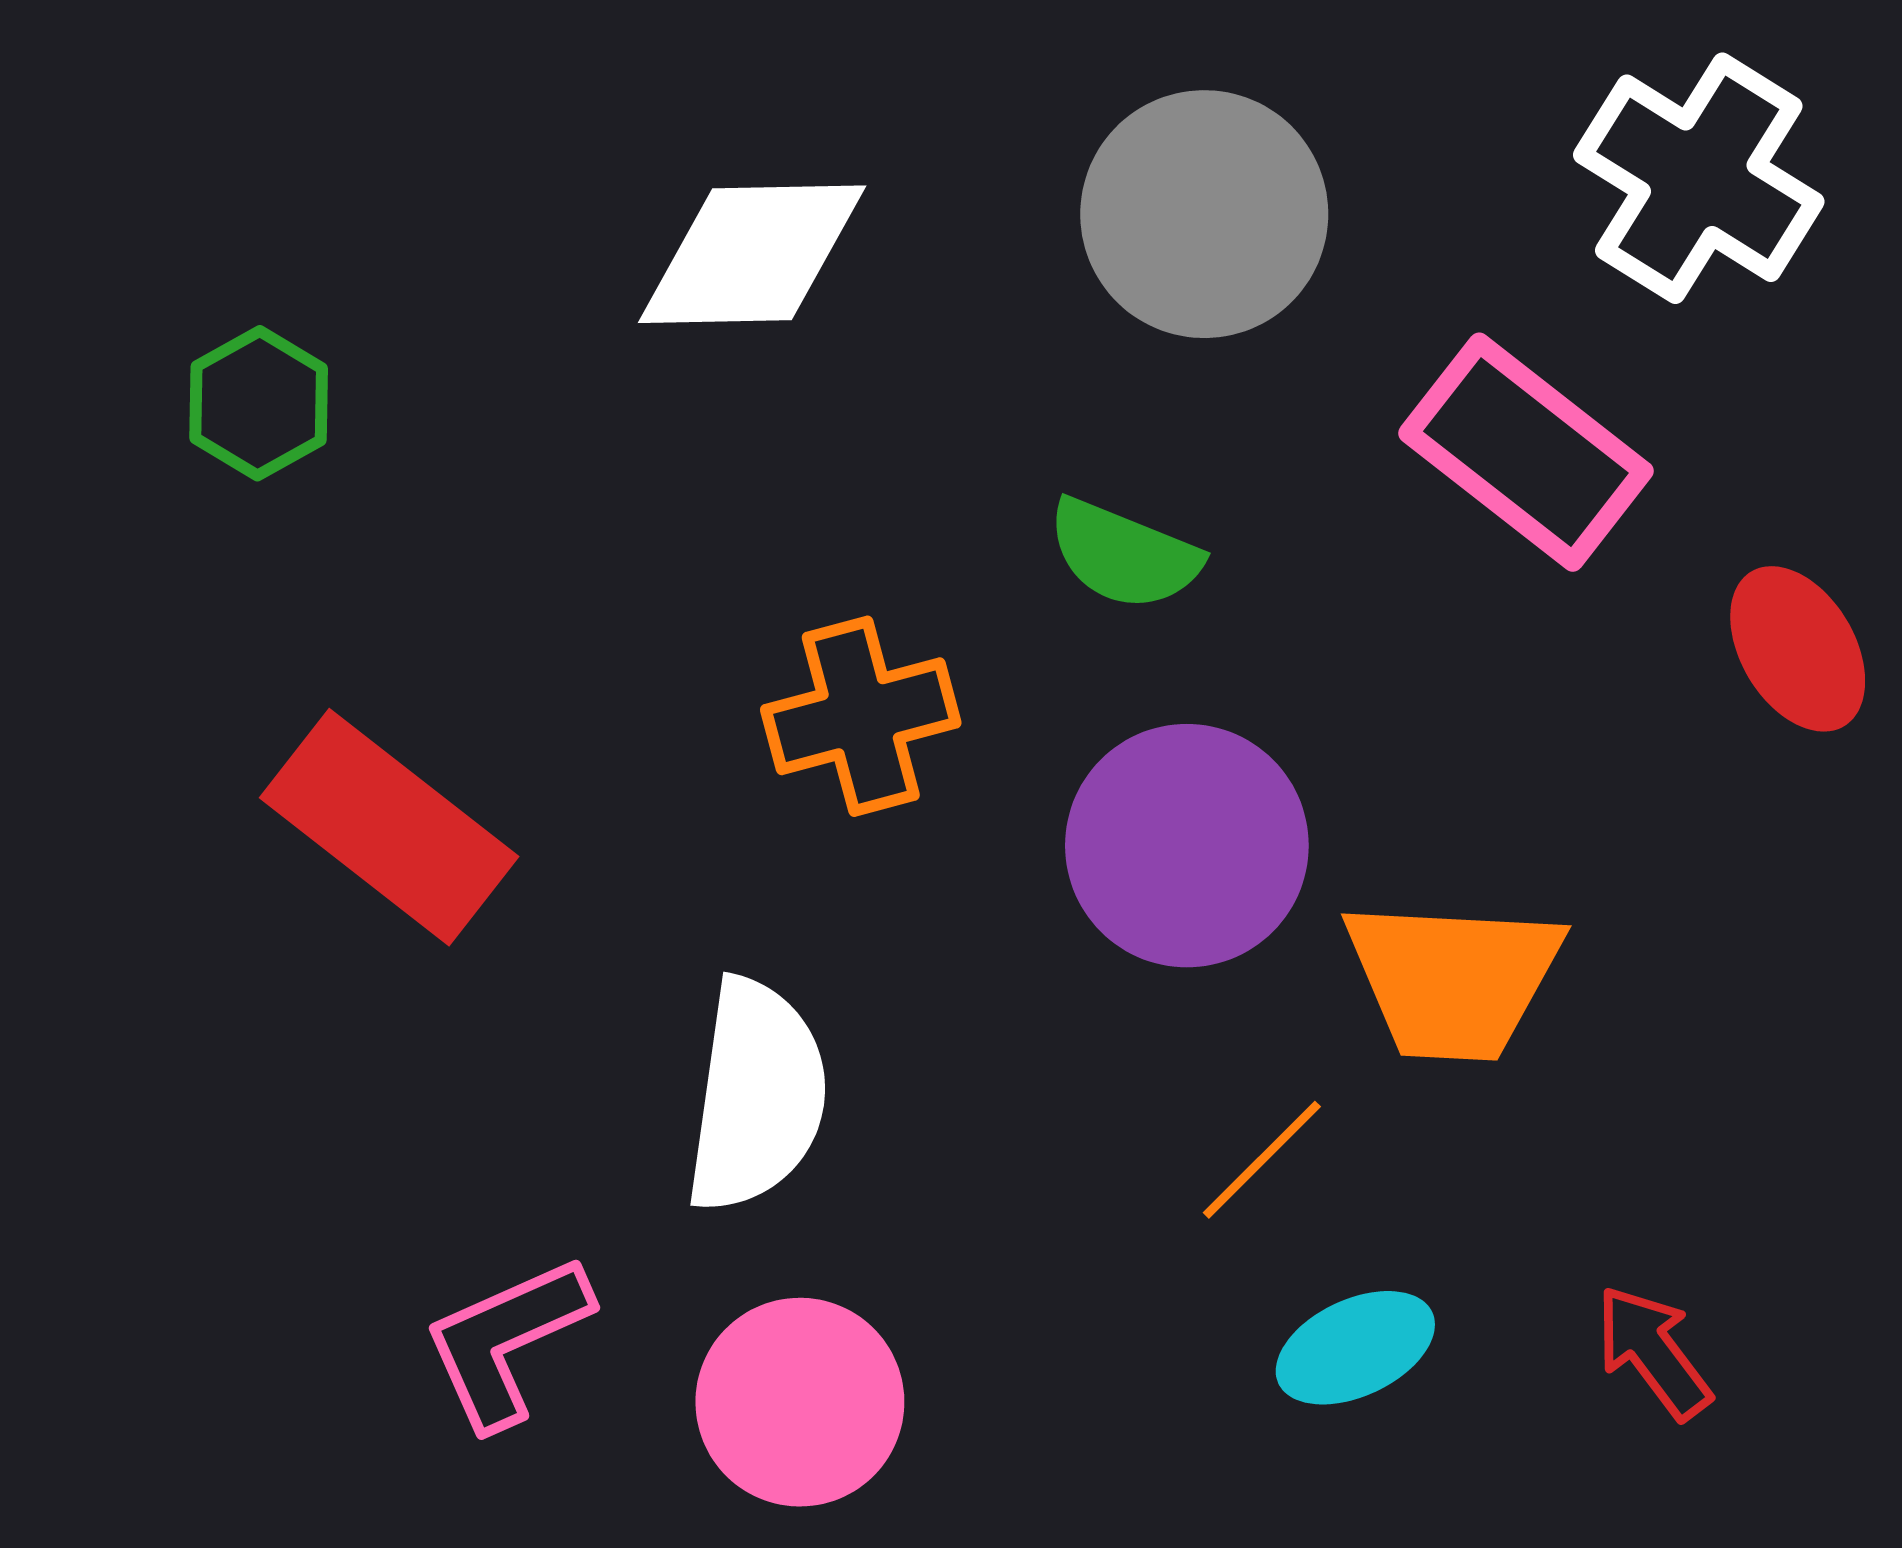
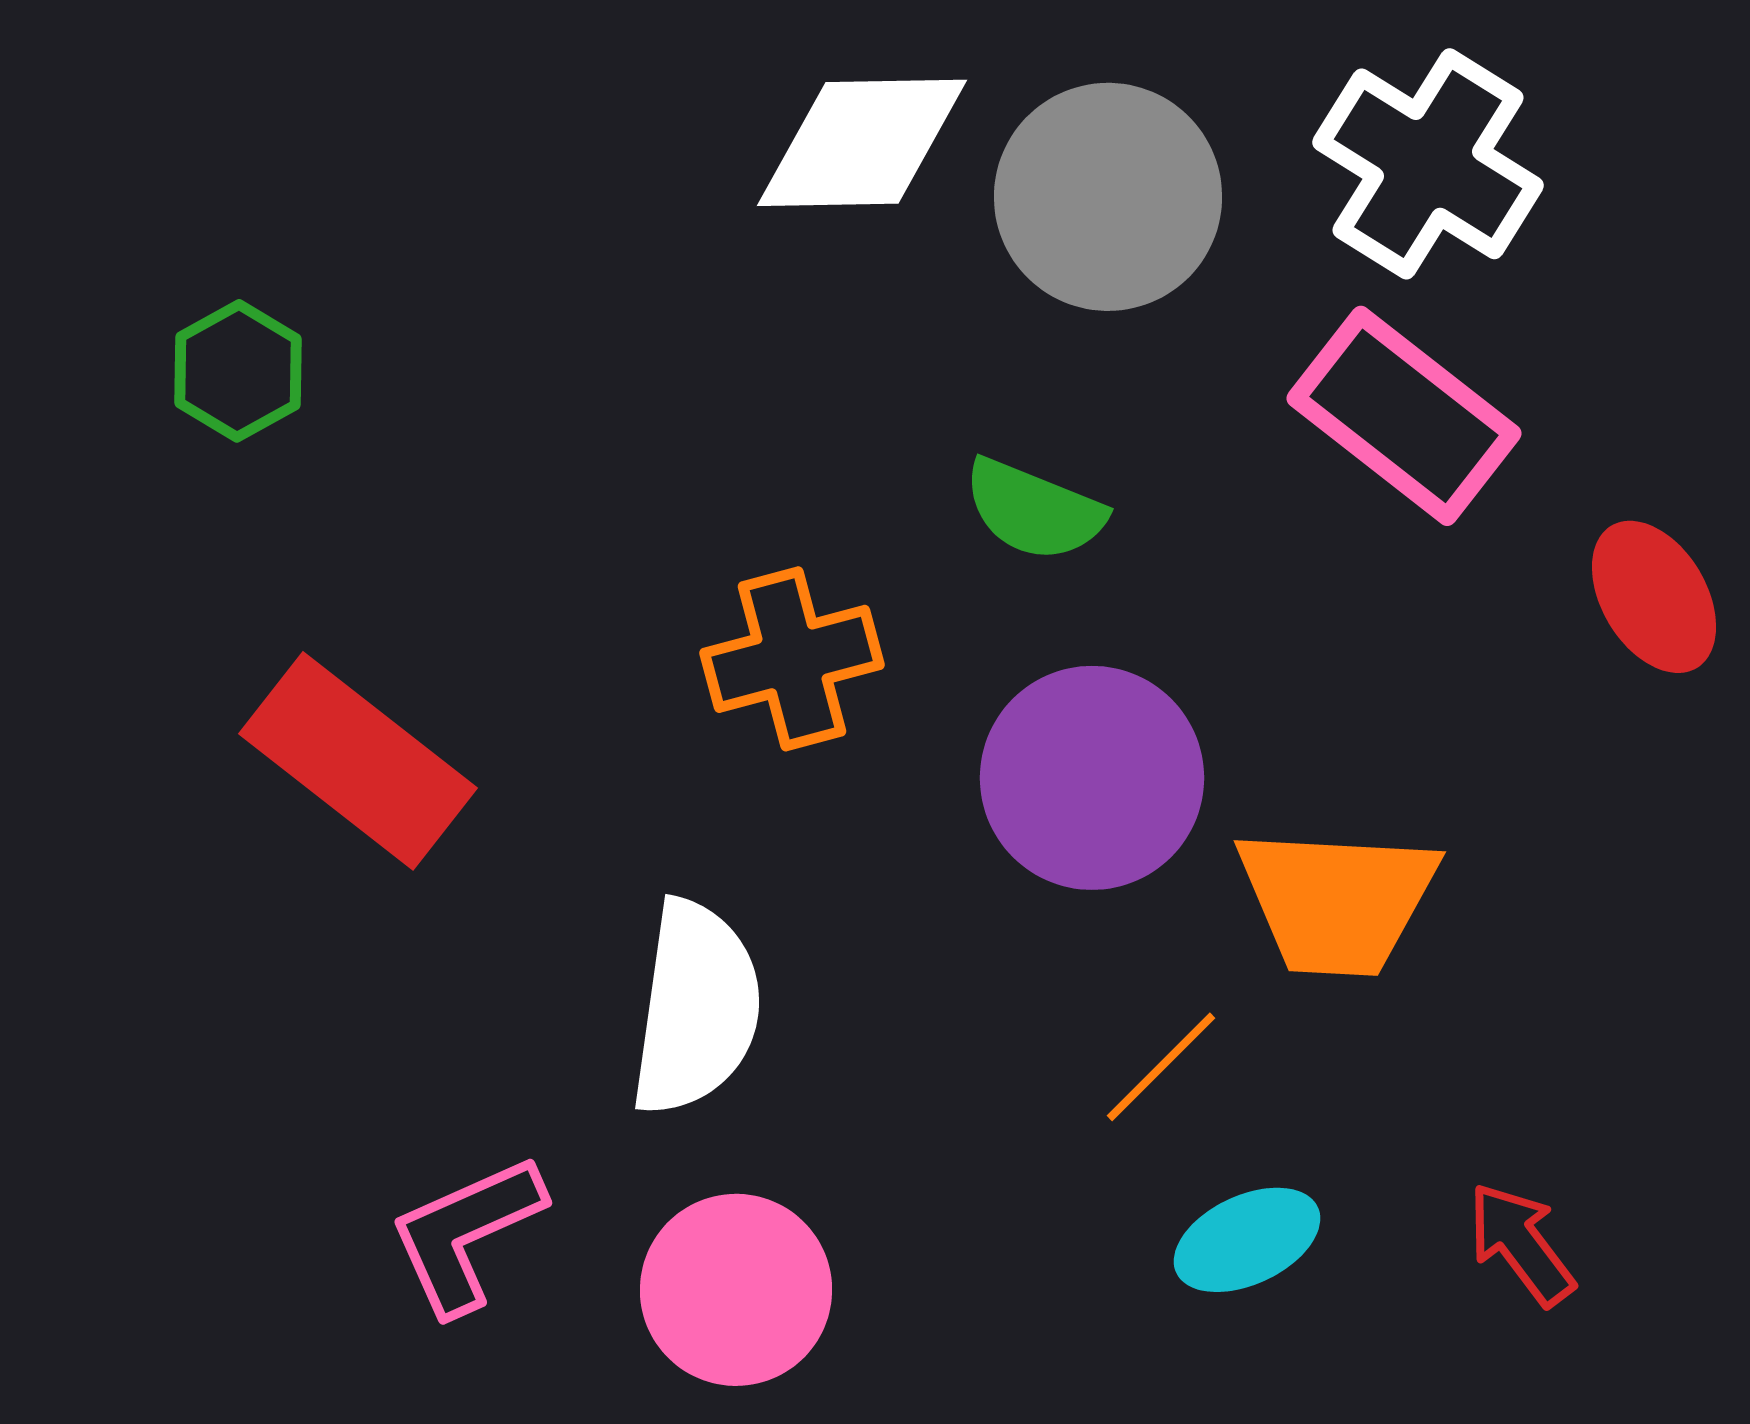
white cross: (1699, 178) -> (1428, 164), moved
white diamond: (752, 254) -> (862, 143), moved

